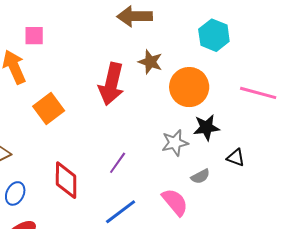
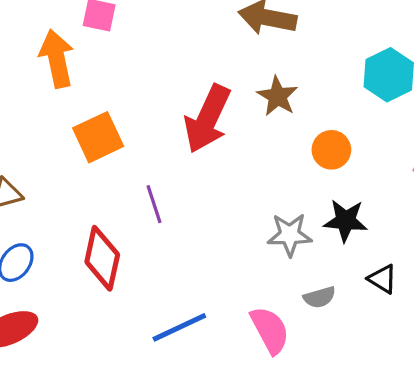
orange circle: (189, 87) -> (331, 150), size x0.6
purple line: (118, 163) -> (154, 204), moved, turned -65

